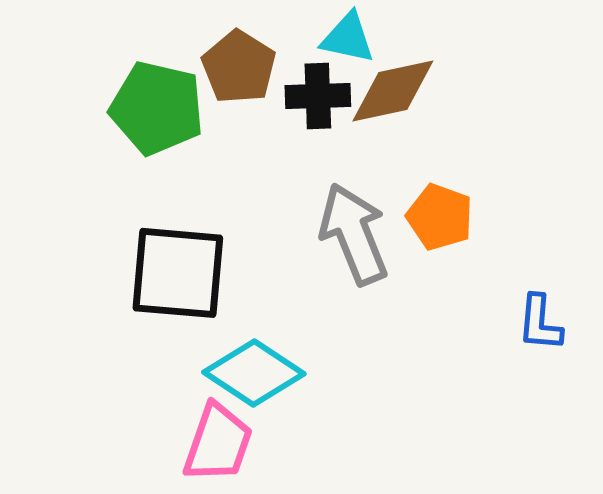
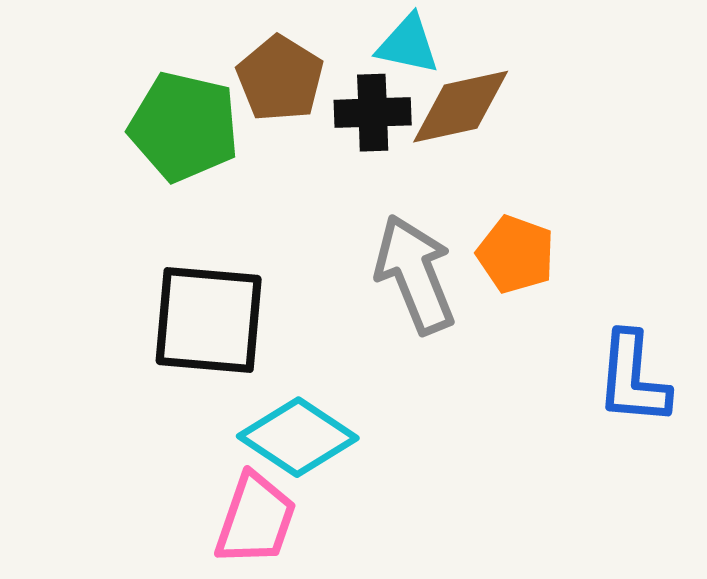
blue L-shape: (540, 323) -> (633, 379), size x1.4

